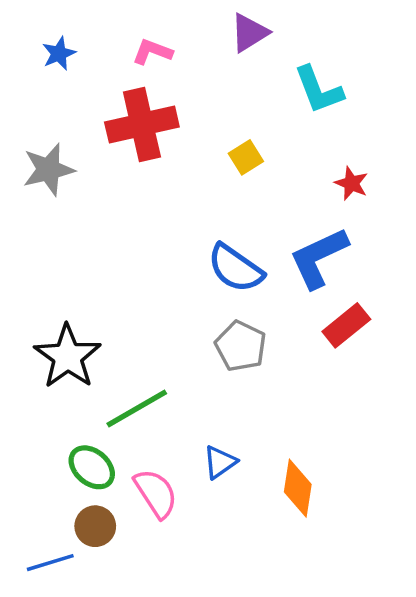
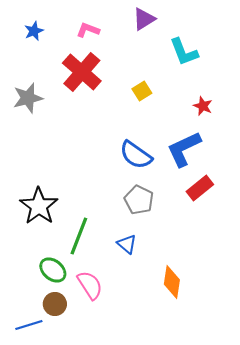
red cross: (142, 124) -> (82, 72), turned -36
green line: (137, 408) -> (79, 236), turned -39
blue triangle: (220, 462) -> (127, 244), moved, turned -45

